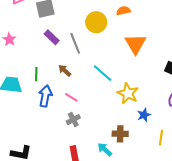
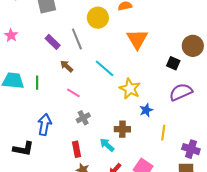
purple rectangle: (52, 37) -> (53, 42), moved
green line: (36, 74) -> (37, 83), moved
blue arrow: (45, 96) -> (45, 124), moved
gray cross: (73, 120) -> (83, 118), moved

